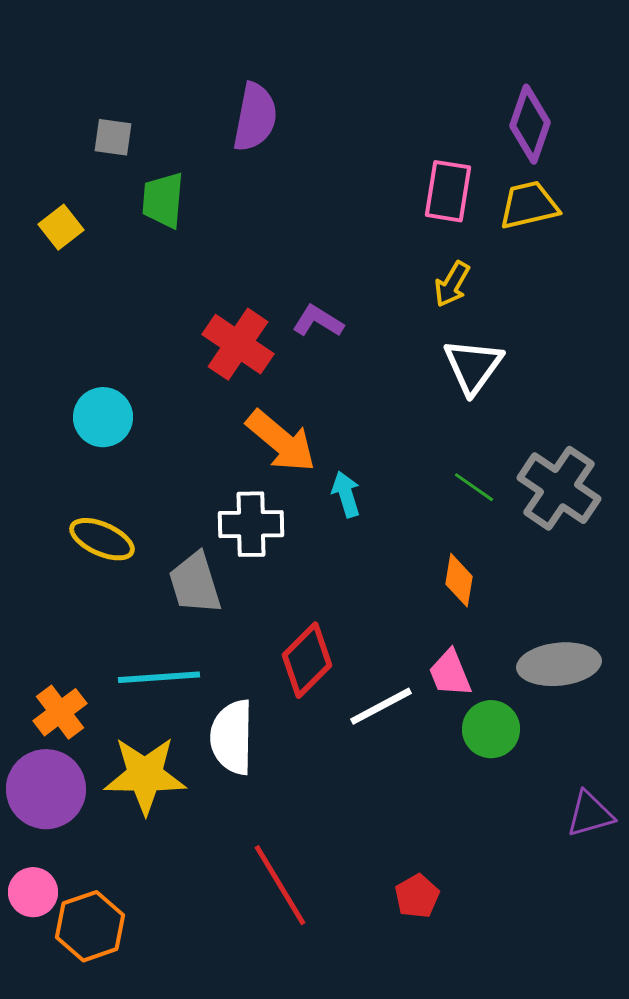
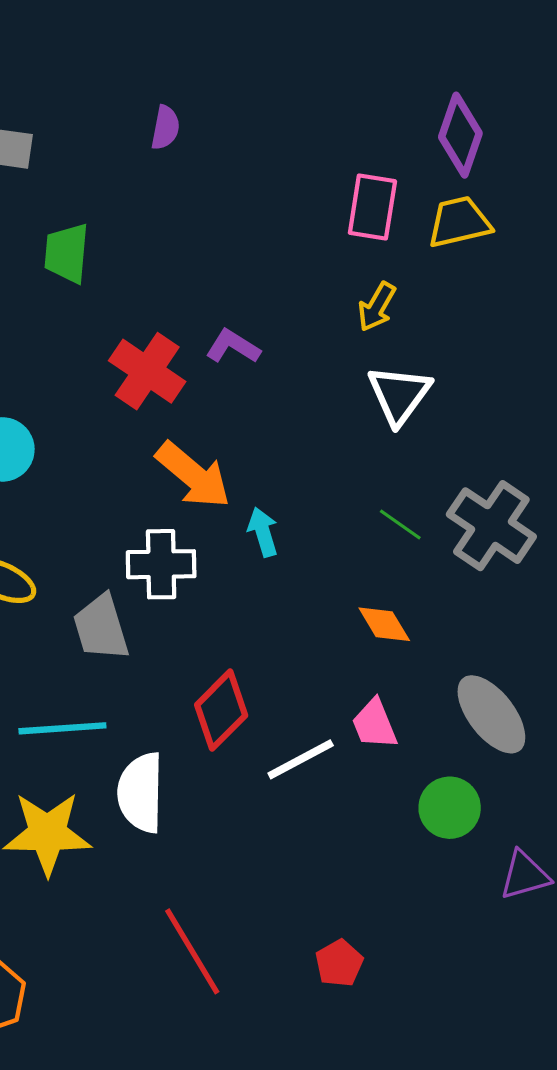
purple semicircle: (255, 117) -> (165, 128), size x0.6
green trapezoid: (163, 200) -> (67, 253), moved
orange diamond: (459, 580) -> (384, 624), turned -40
gray ellipse: (559, 664) -> (491, 714), turned 58
green circle: (491, 729) -> (450, 808), moved

